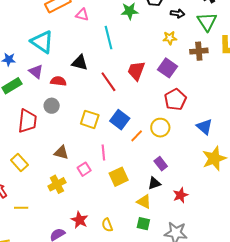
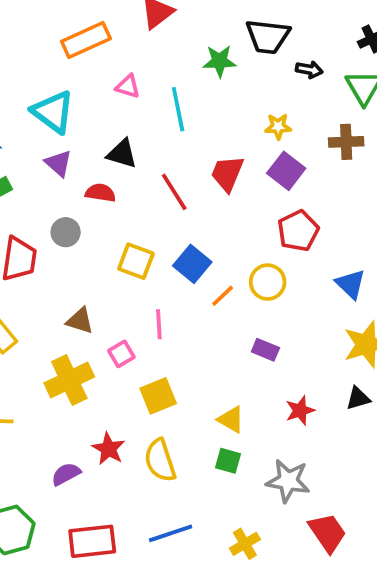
pink triangle: (82, 15) -> (128, 86), moved
yellow star: (170, 38) -> (278, 126), moved
purple triangle: (36, 72) -> (58, 163), moved
red semicircle: (58, 81) -> (100, 193), moved
purple rectangle: (161, 164) -> (265, 350), turned -32
yellow square: (119, 177) -> (158, 396), moved
black triangle: (154, 183) -> (358, 398), moved
yellow cross: (57, 184) -> (69, 380), size x1.4
yellow semicircle: (107, 225) -> (160, 460), size x1.6

